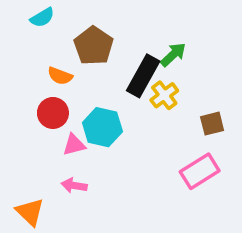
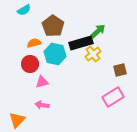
orange semicircle: (60, 76) -> (34, 43), turned 144
black rectangle: (143, 76) -> (81, 43), turned 45
cyan hexagon: (102, 127) -> (55, 54), moved
orange triangle: (30, 212) -> (17, 120), turned 30

